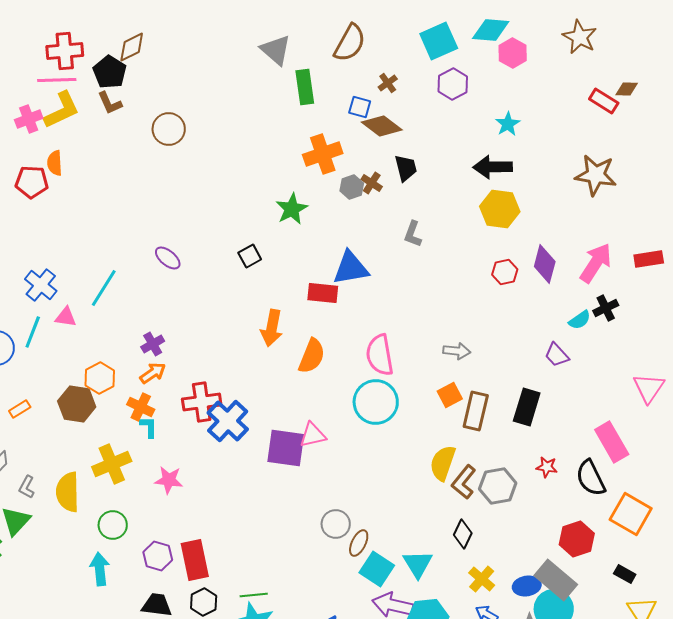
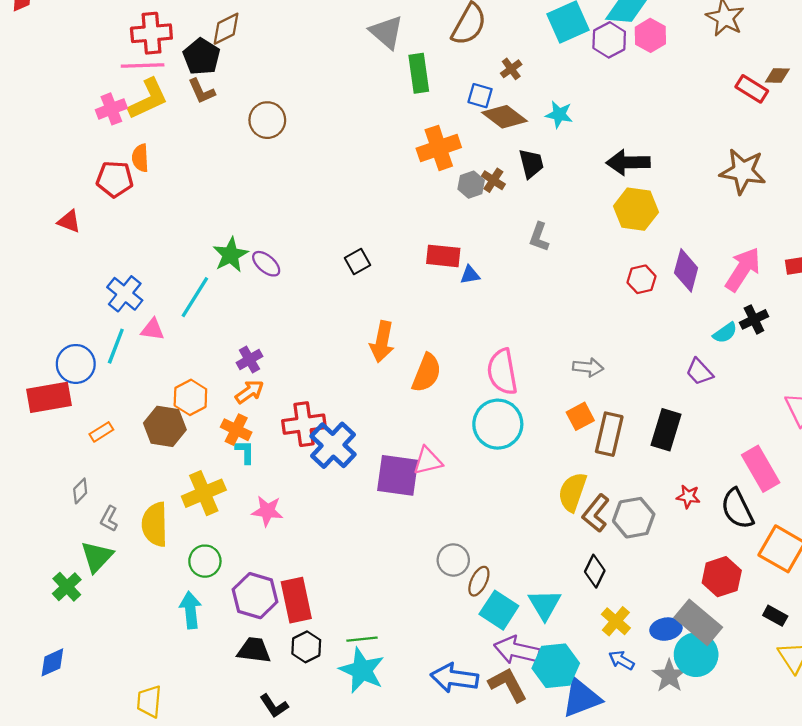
purple hexagon: (453, 84) -> (609, 40), moved
cyan star: (508, 124) -> (559, 115), moved, turned -30
green star: (292, 209) -> (231, 255), moved
blue triangle: (351, 268) -> (470, 275), size x0.5
red rectangle: (323, 293) -> (443, 256), moved
purple hexagon: (158, 556) -> (255, 596), size x1.4

